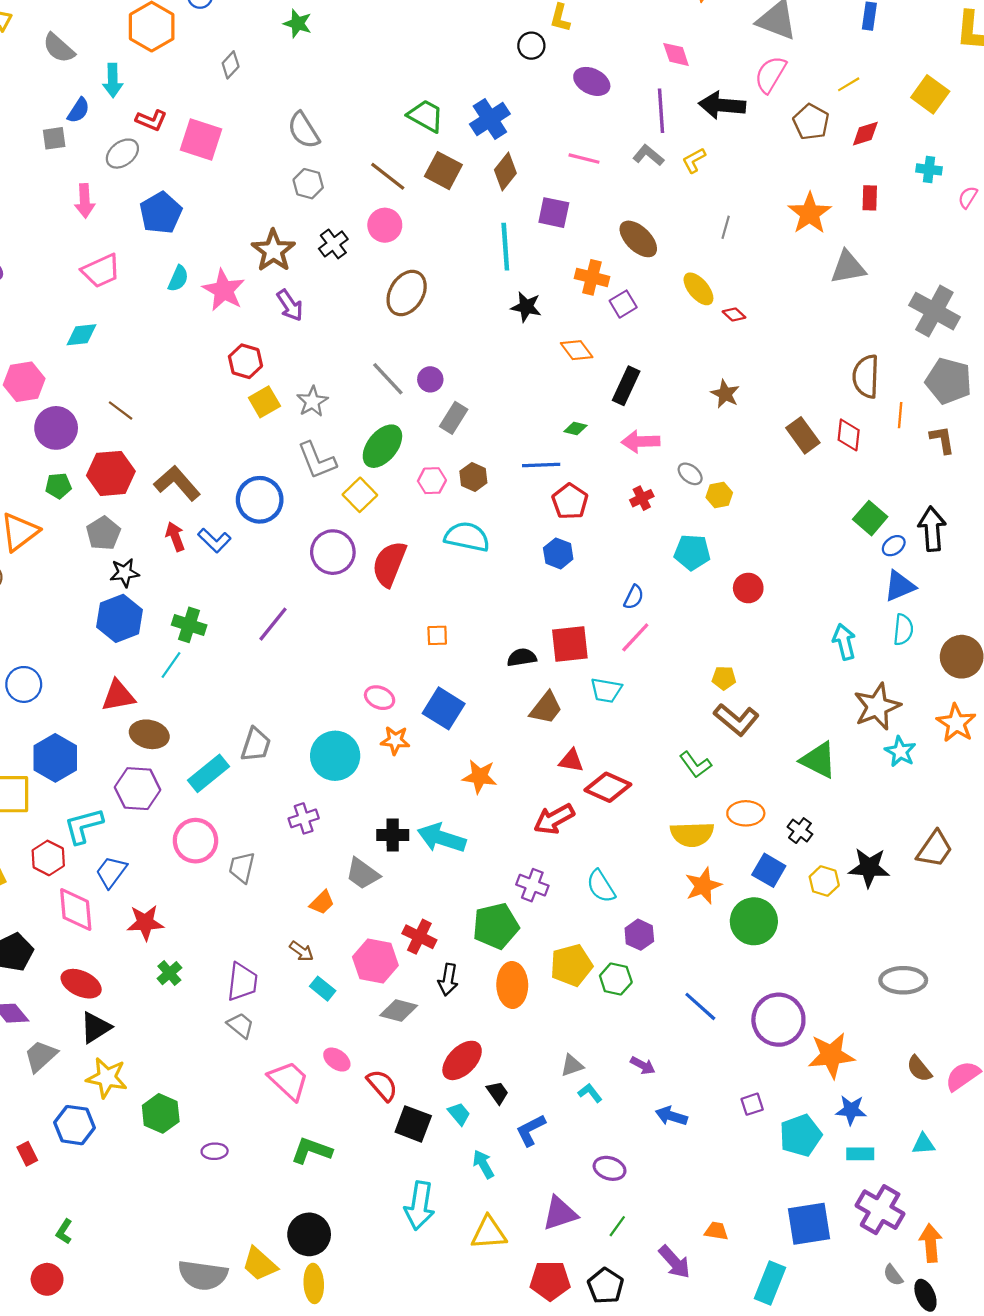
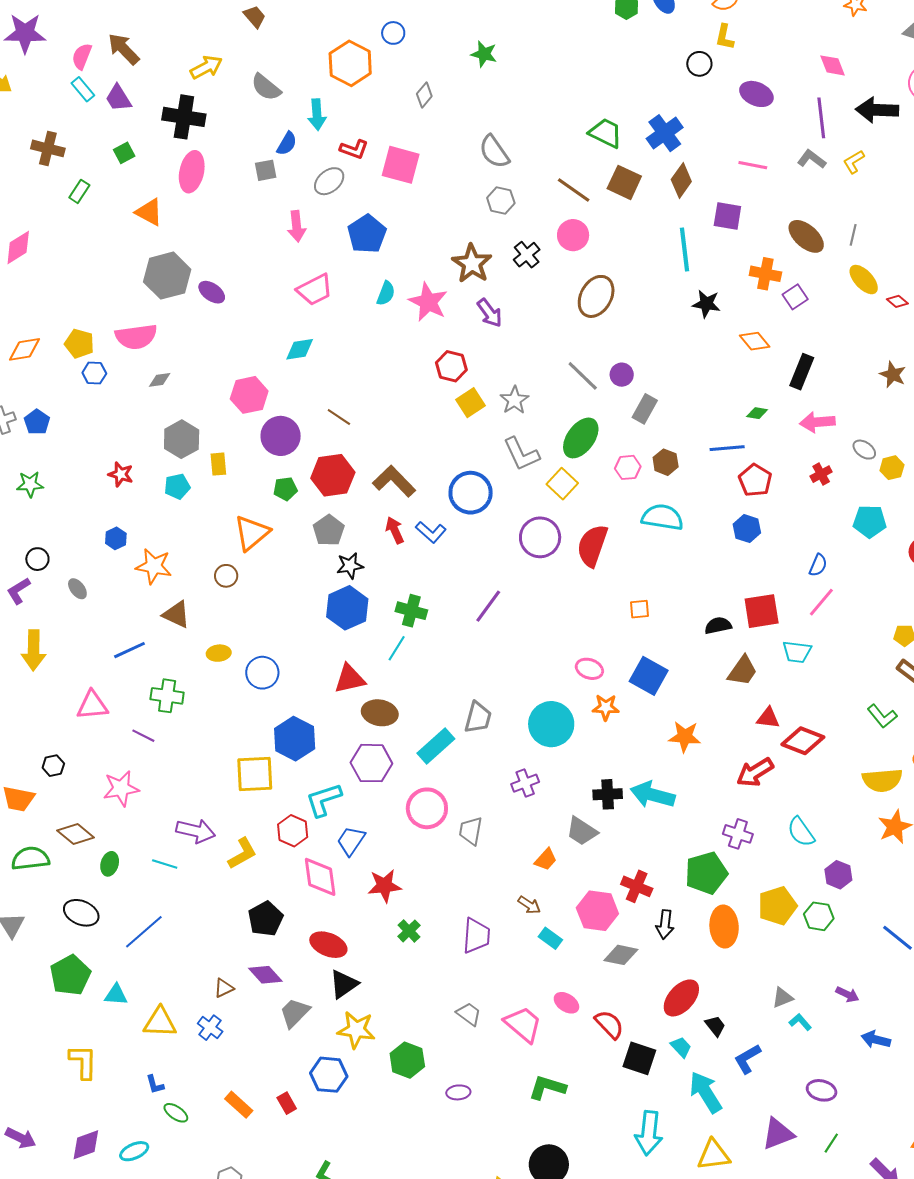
gray line: (726, 227) -> (853, 235), moved
gray trapezoid: (240, 1025) -> (469, 1014), moved
cyan arrow: (483, 1164) -> (706, 1092), size x1.6

